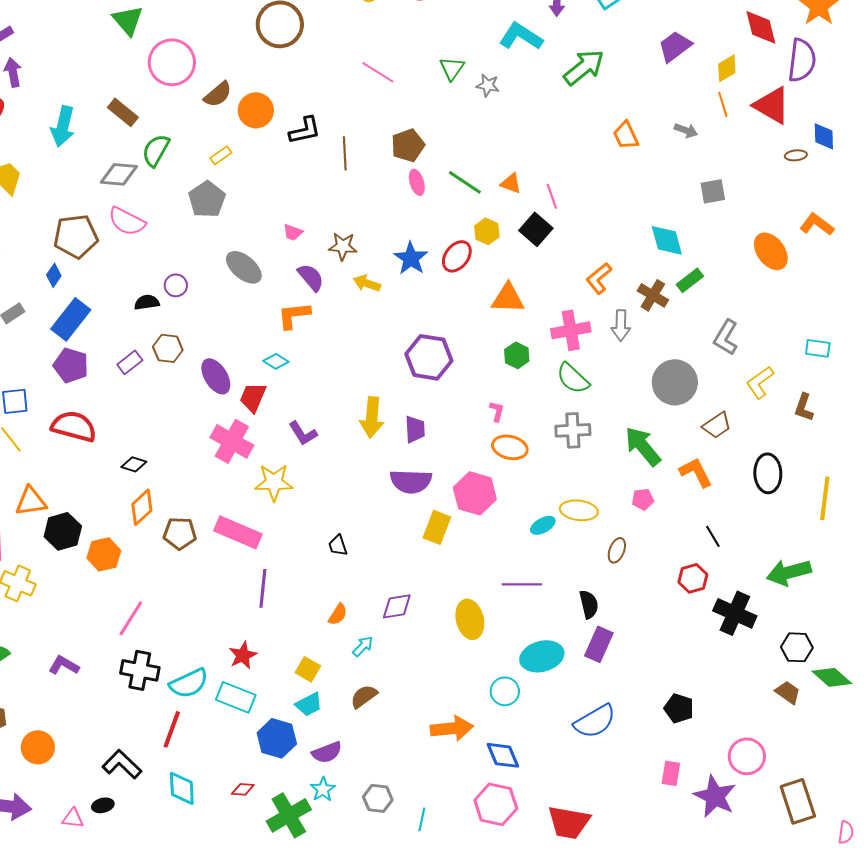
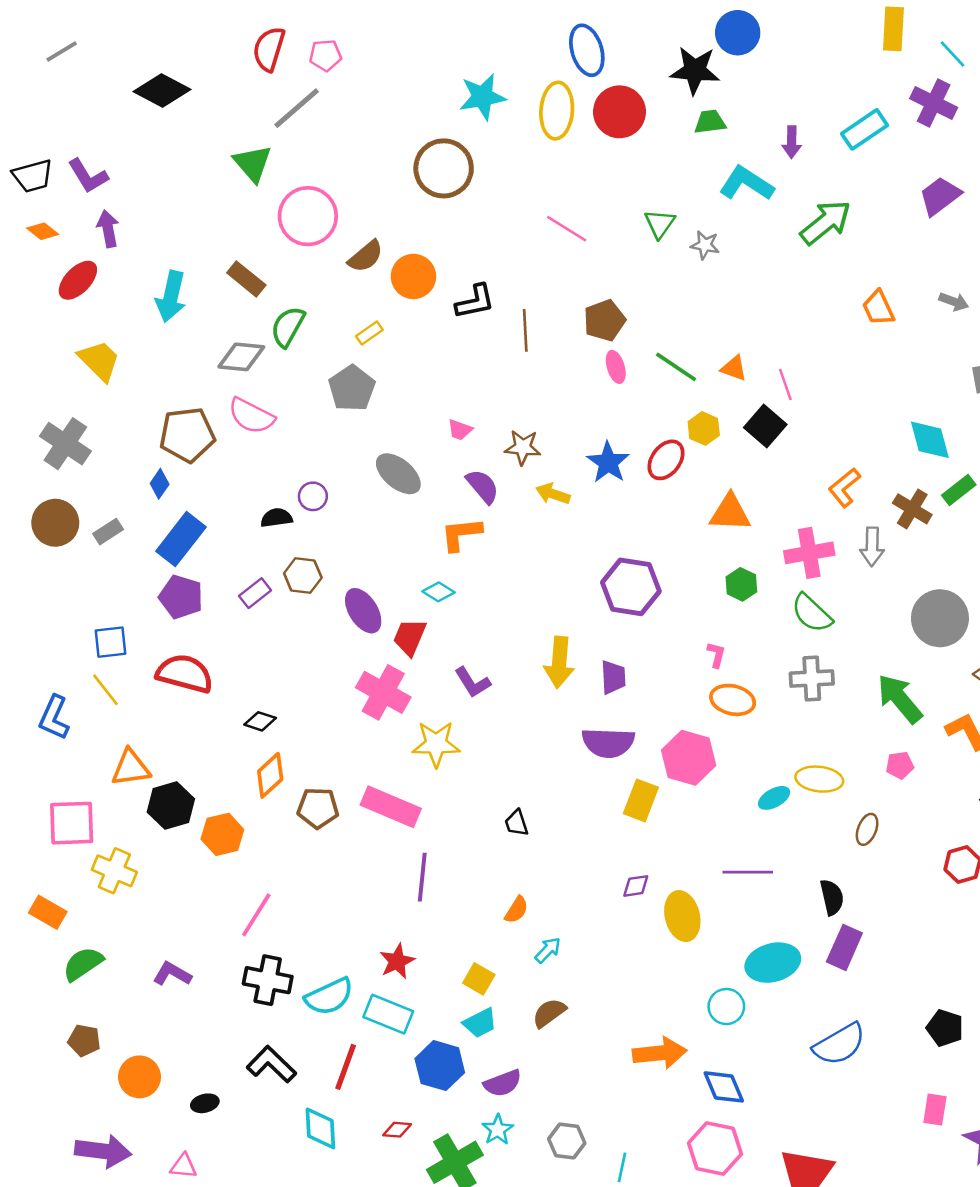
purple diamond: (397, 606) -> (636, 886), moved, size x0.7
red line: (172, 729) -> (346, 1067), moved
black L-shape: (122, 764) -> (271, 1064), moved
black ellipse: (103, 805) -> (205, 1103), moved

